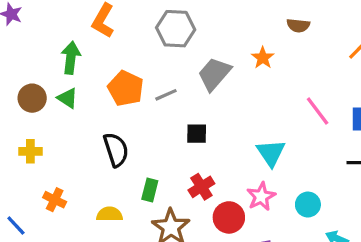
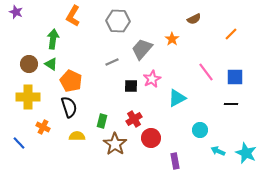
brown semicircle: (298, 26) -> (194, 19), turned -32
orange pentagon: (126, 88) -> (71, 81), moved
black semicircle: (116, 150) -> (69, 107), moved
yellow cross: (30, 151) -> (28, 97), size x1.6
cyan triangle: (271, 153) -> (177, 98), turned 36
pink star: (261, 196) -> (152, 79), moved

